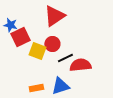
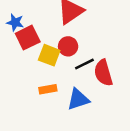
red semicircle: (80, 65) -> (103, 73), turned -100
orange rectangle: (36, 88) -> (48, 89), moved

